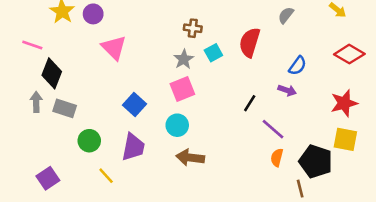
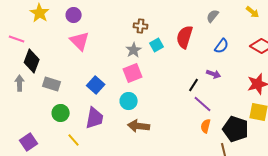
purple circle: (93, 14) -> (74, 15), moved
blue semicircle: (298, 66) -> (222, 46), moved
black line: (250, 103) -> (194, 85), moved
gray rectangle: (65, 108) -> (52, 84), moved

